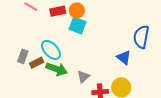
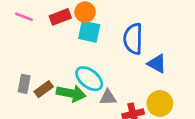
blue semicircle: (141, 37) -> (133, 39), moved
cyan ellipse: (51, 50) -> (89, 79), moved
gray triangle: (83, 77) -> (108, 97), turned 48

